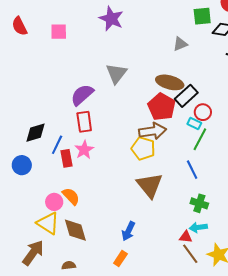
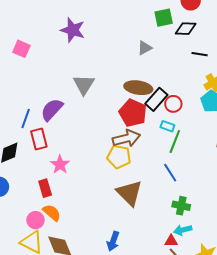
pink square: (59, 32) -> (21, 49), turned 30
red circle: (203, 112) -> (173, 104), moved
red rectangle: (84, 122) -> (39, 139), moved
blue line: (57, 145) -> (26, 119), moved
red rectangle: (67, 158) -> (45, 188), moved

